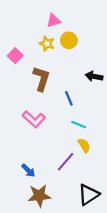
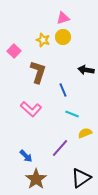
pink triangle: (54, 21) -> (63, 18), moved
yellow semicircle: (84, 145) -> (85, 133), moved, turned -80
brown star: (39, 196) -> (36, 179), turned -30

